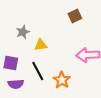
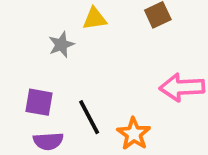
yellow triangle: (41, 45) -> (95, 19), moved

